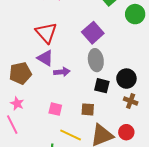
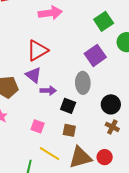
red triangle: (46, 33) -> (37, 50), turned 35
purple square: (93, 33) -> (95, 55), moved
black square: (102, 86) -> (68, 106), moved

